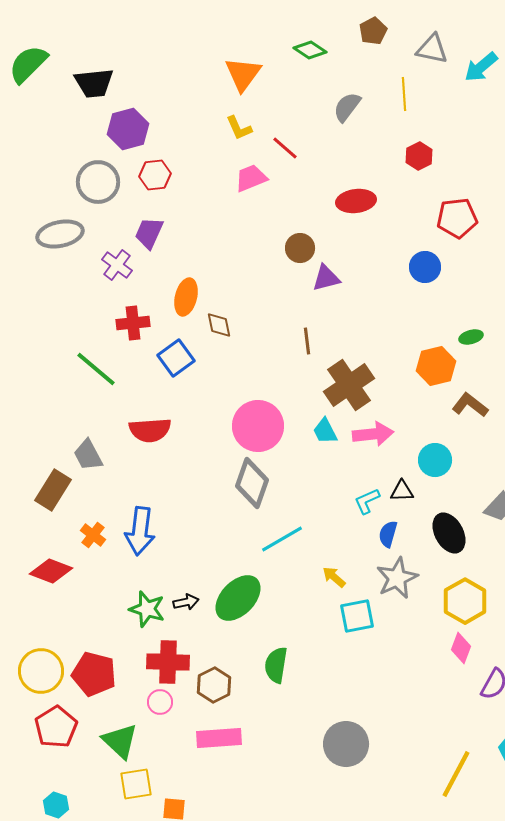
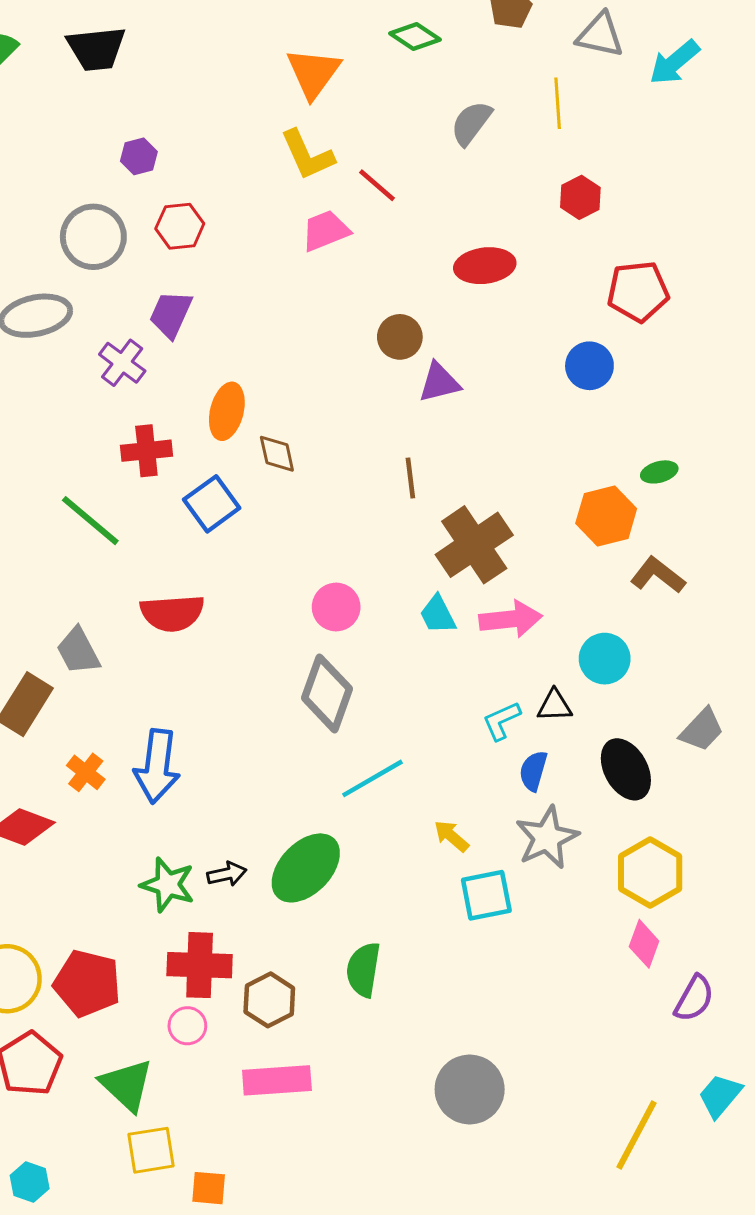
black trapezoid: (94, 83) -> (96, 49), moved
yellow L-shape: (239, 128) -> (307, 155), size x1.4
purple hexagon: (128, 129) -> (139, 156), size x0.6
pink circle: (258, 426) -> (336, 607), size x0.6

